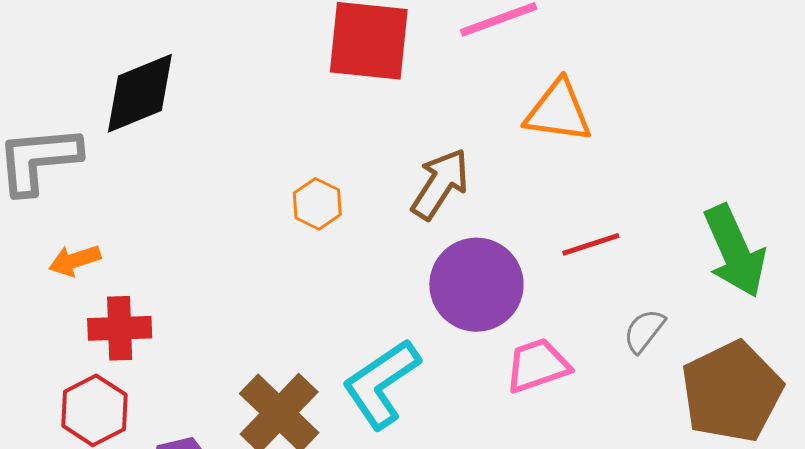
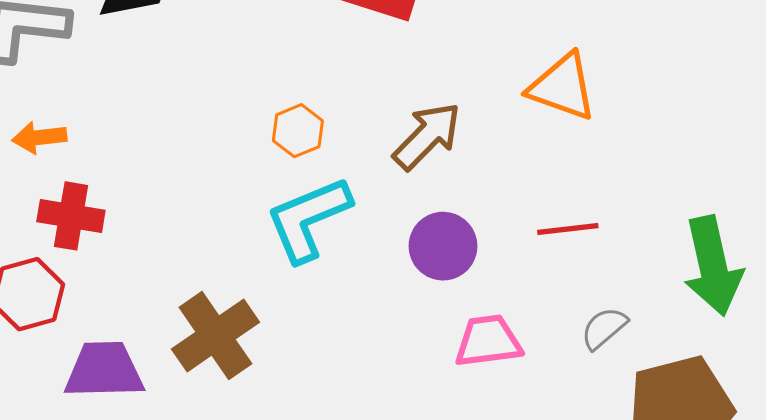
purple circle: (476, 285) -> (443, 246), size x0.7
cyan L-shape: (381, 384) -> (308, 219), moved

